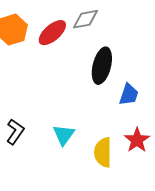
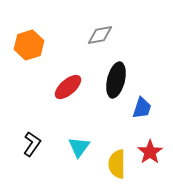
red ellipse: (52, 33) -> (68, 87), moved

